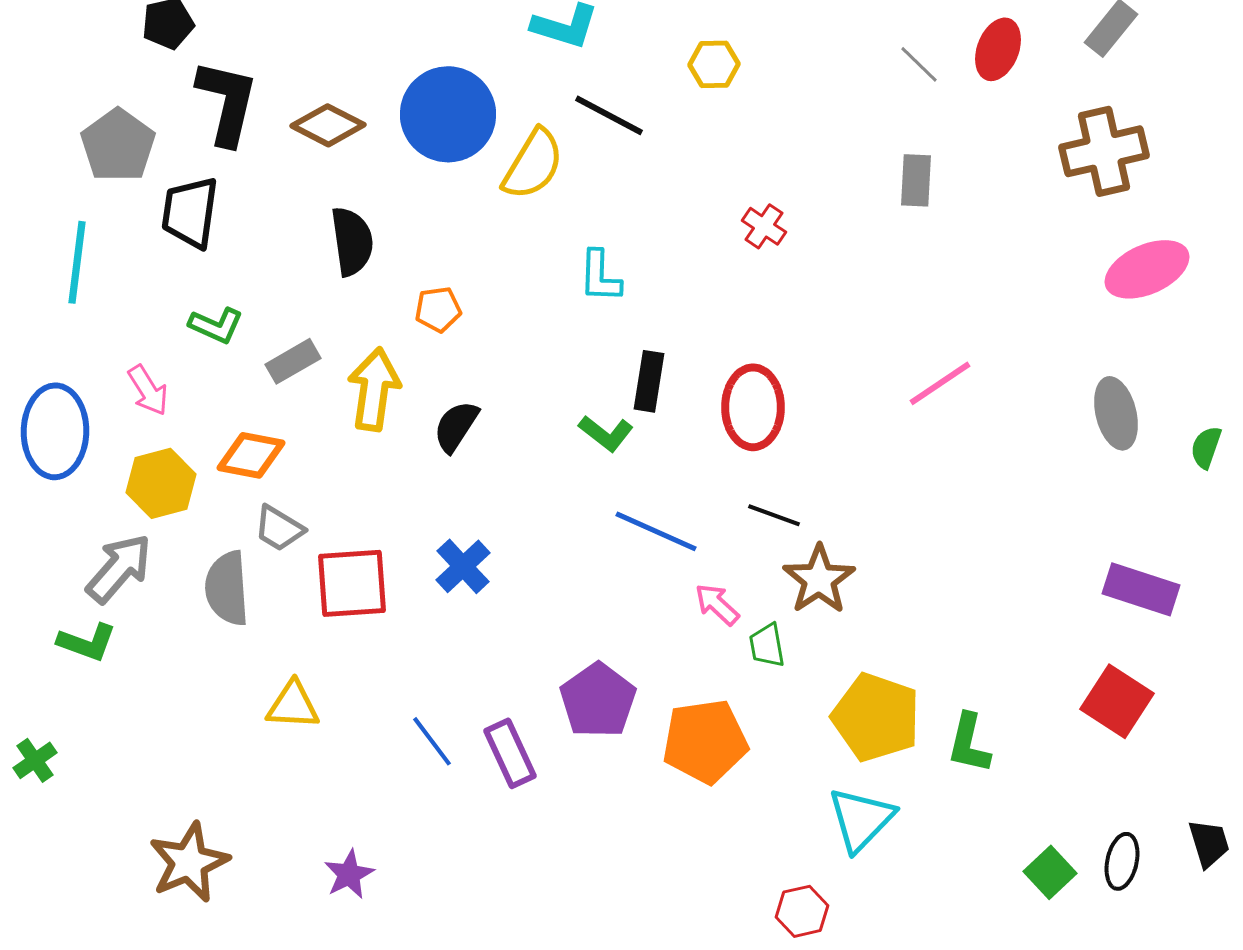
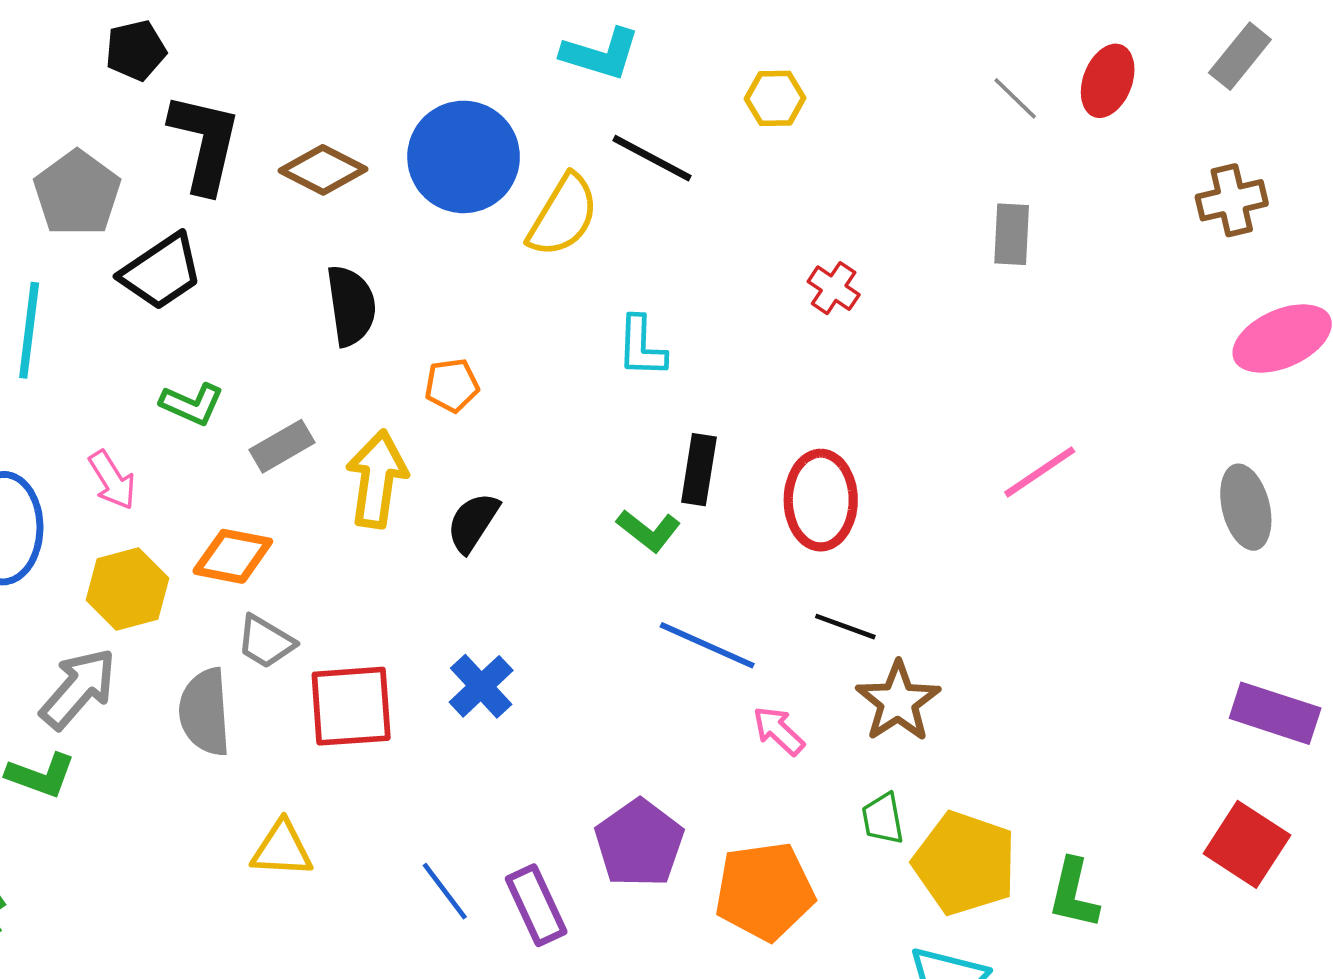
brown cross: (1104, 151) -> (1232, 200), size x0.7
black trapezoid: (190, 212) -> (161, 272), turned -132
green trapezoid: (767, 645) -> (883, 819), moved

